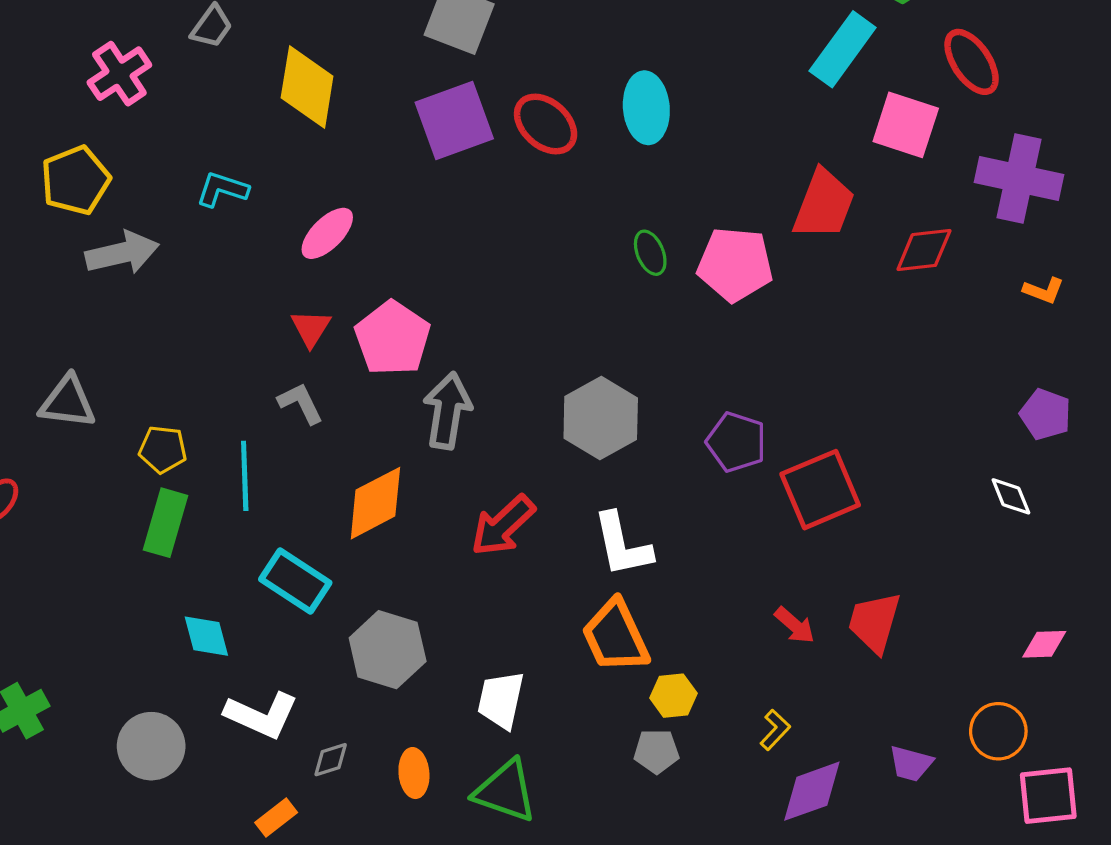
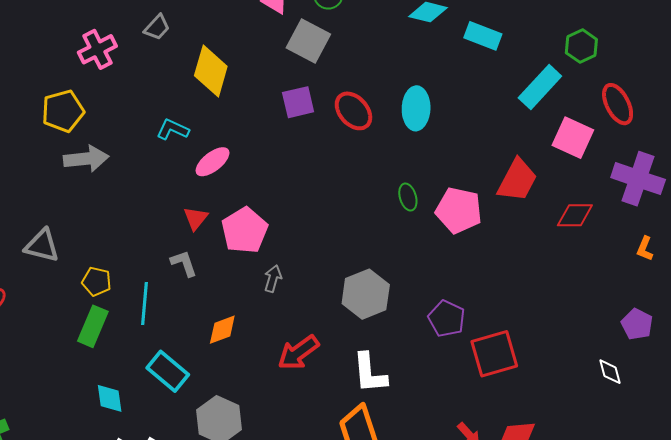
purple square: (454, 121) -> (298, 102), size x0.7
cyan L-shape: (222, 189) -> (173, 129), moved
orange L-shape: (1044, 291) -> (645, 249), turned 85
gray arrow: (447, 411) -> (273, 279), size x0.6
orange diamond: (375, 503) -> (222, 330), size x0.7

